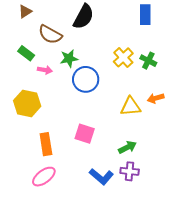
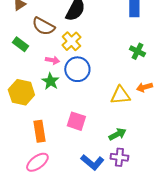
yellow cross: (123, 57) -> (71, 41), moved
green star: (69, 58) -> (50, 81), moved, turned -30
pink arrow: (45, 70) -> (52, 60), moved

